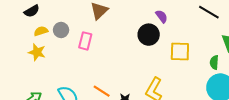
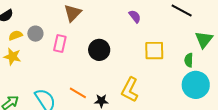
black circle: (149, 35) -> (99, 50), moved

